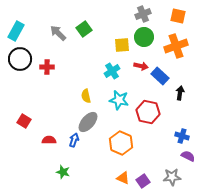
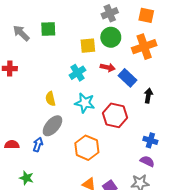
green square: (84, 29) -> (48, 29), turned 35
purple semicircle: (188, 156) -> (147, 161), moved

